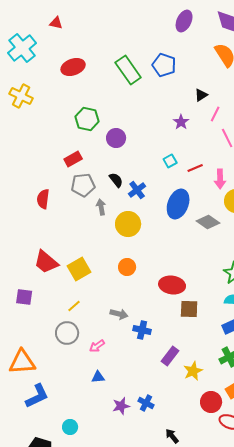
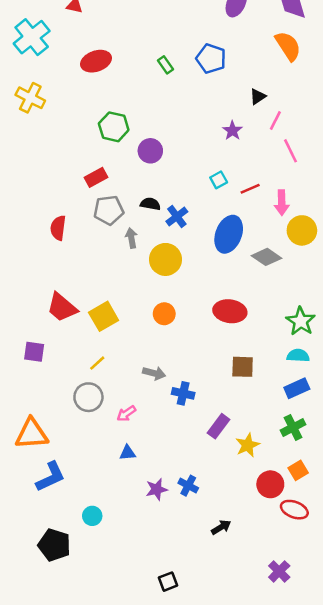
green rectangle: (128, 70) -> (165, 65), size x0.5
black semicircle: (116, 180) -> (150, 204), turned -42
red ellipse: (172, 285) -> (230, 311), moved
black arrow: (172, 436) -> (221, 527), turned 98

